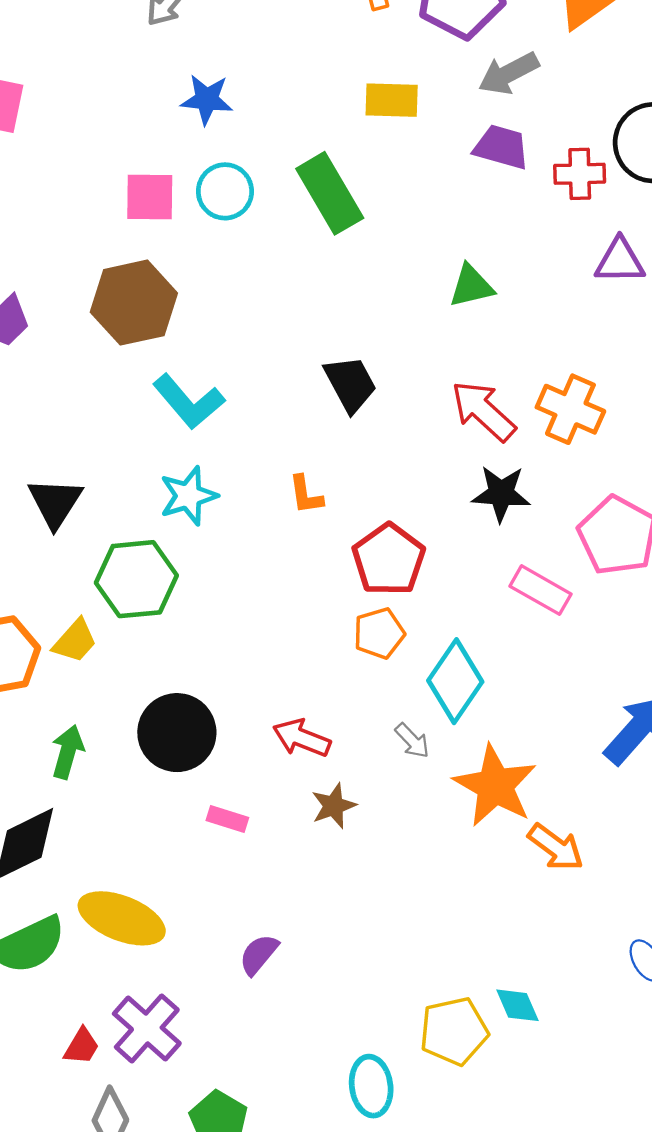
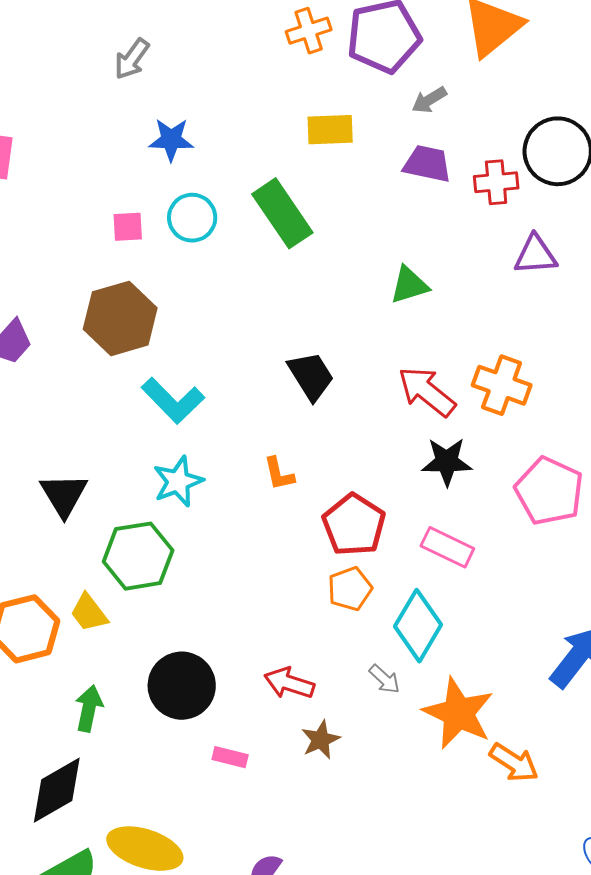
gray arrow: (509, 73) -> (429, 100), size x0.7
pink square: (150, 197) -> (128, 227), size x0.7
pink rectangle: (540, 590) -> (447, 547), moved
yellow trapezoid: (75, 641) -> (89, 613), turned 105

